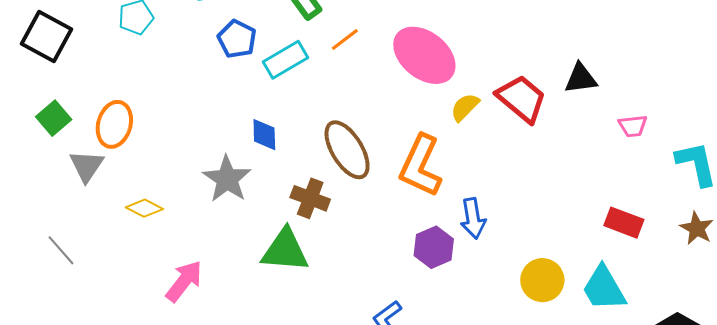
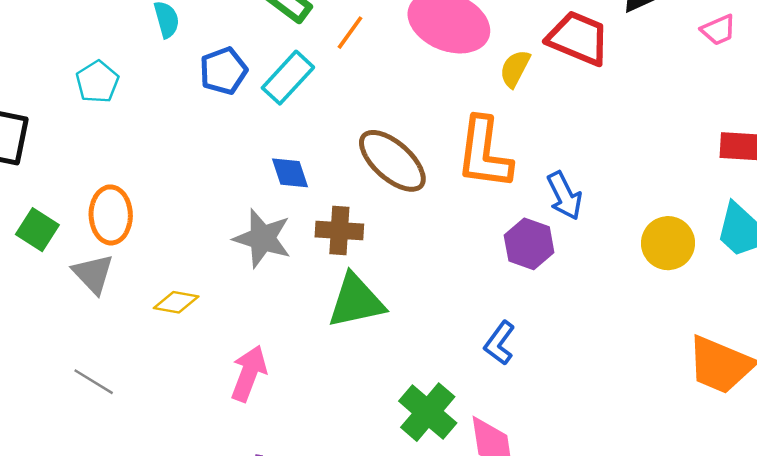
blue pentagon: (237, 39) -> (223, 71), turned -30
brown cross: (310, 198) -> (339, 230), moved

